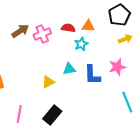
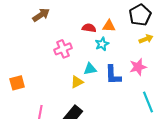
brown arrow: (20, 31) -> (41, 15), moved
pink cross: (42, 34) -> (63, 49), moved
yellow triangle: (48, 82) -> (77, 82), moved

